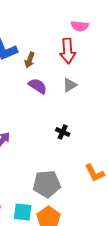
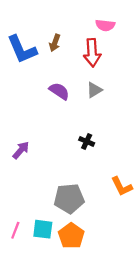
brown arrow: (30, 60) -> (55, 43), moved

